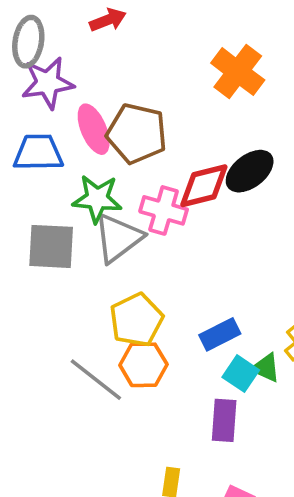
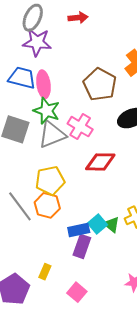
pink ellipse: (94, 129) -> (43, 84), moved
brown pentagon: (137, 133) -> (100, 84), moved
red diamond: (204, 186) -> (100, 162), moved
blue rectangle: (220, 334) -> (79, 230), moved

